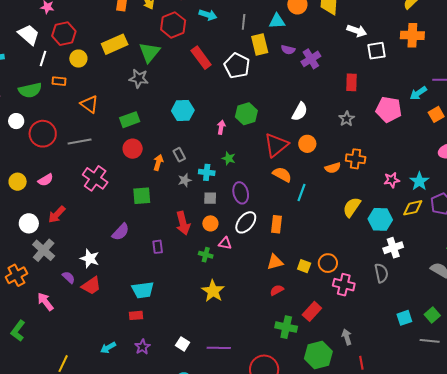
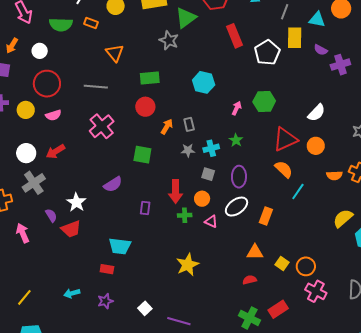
red circle: (43, 134) -> (47, 84), moved
cyan cross: (207, 172) -> (211, 148), turned -35
green cross: (206, 255) -> (185, 215), moved, turned -32

